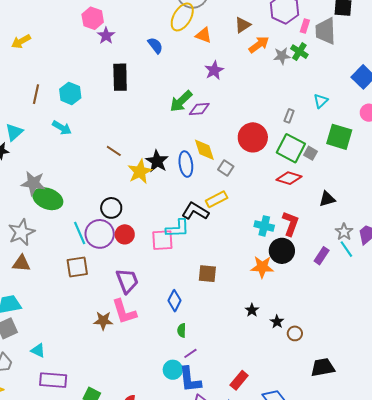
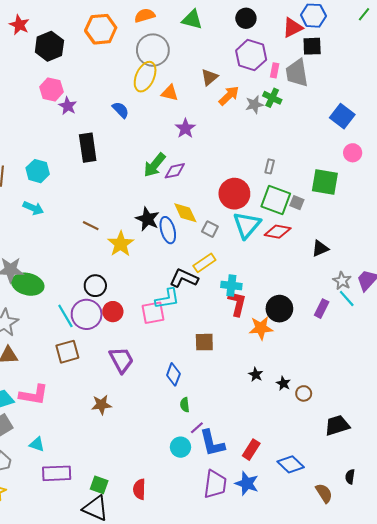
cyan triangle: (321, 101) -> (247, 225), moved, size x1.8
black star: (157, 161) -> (147, 219), moved
red L-shape: (291, 224) -> (237, 303), moved
cyan cross: (264, 226) -> (231, 285), moved
pink L-shape: (124, 312) -> (34, 395), moved, turned -56
blue L-shape: (190, 379) -> (212, 443), moved

